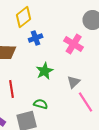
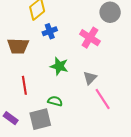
green star: (45, 71) -> (59, 66), turned -30

